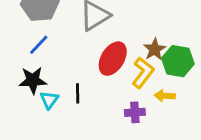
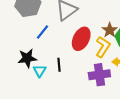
blue line: (39, 45) -> (42, 32), moved
purple cross: (135, 112) -> (99, 75), size x1.5

